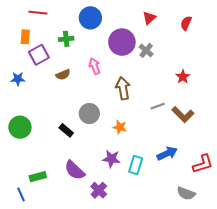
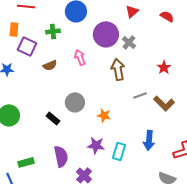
red semicircle: (186, 23) -> (167, 16), turned 96
purple square: (39, 55) -> (27, 46), turned -36
brown arrow: (123, 88) -> (118, 69), moved
blue arrow: (167, 153) -> (149, 140), turned 120
purple semicircle: (75, 170) -> (61, 156), turned -145

